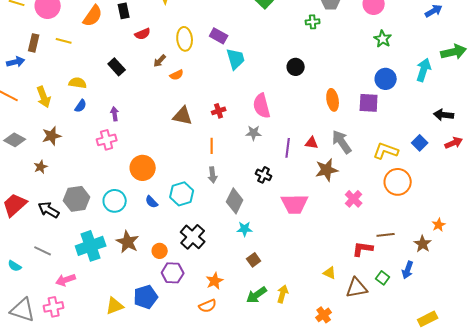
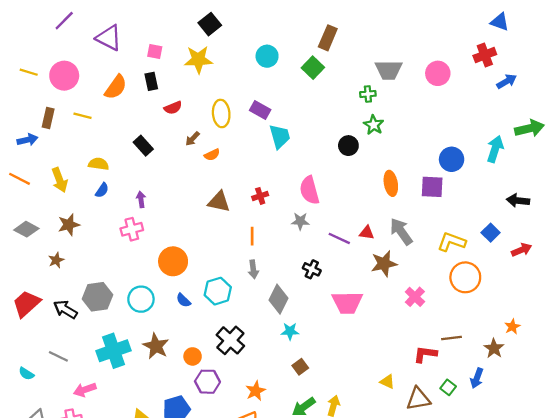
green star: (383, 39) -> (374, 125), moved
red arrow: (454, 143) -> (521, 250), moved
purple line: (288, 148) -> (339, 238), turned -72

